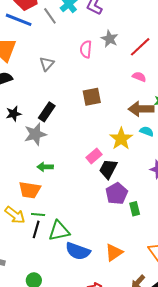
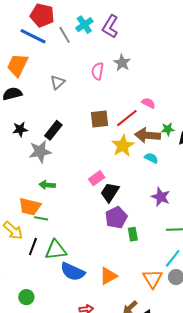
red line: (140, 47) -> (127, 118), moved
yellow star: (121, 139) -> (123, 146), moved
green line: (38, 215) -> (41, 218), moved

